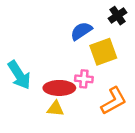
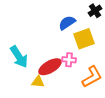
red ellipse: (59, 88) -> (50, 67), turned -30
yellow triangle: (55, 109) -> (38, 82), moved

